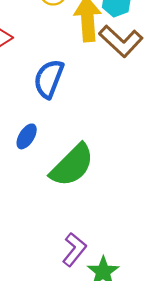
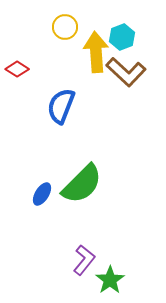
blue ellipse: (27, 136) -> (42, 194), moved

